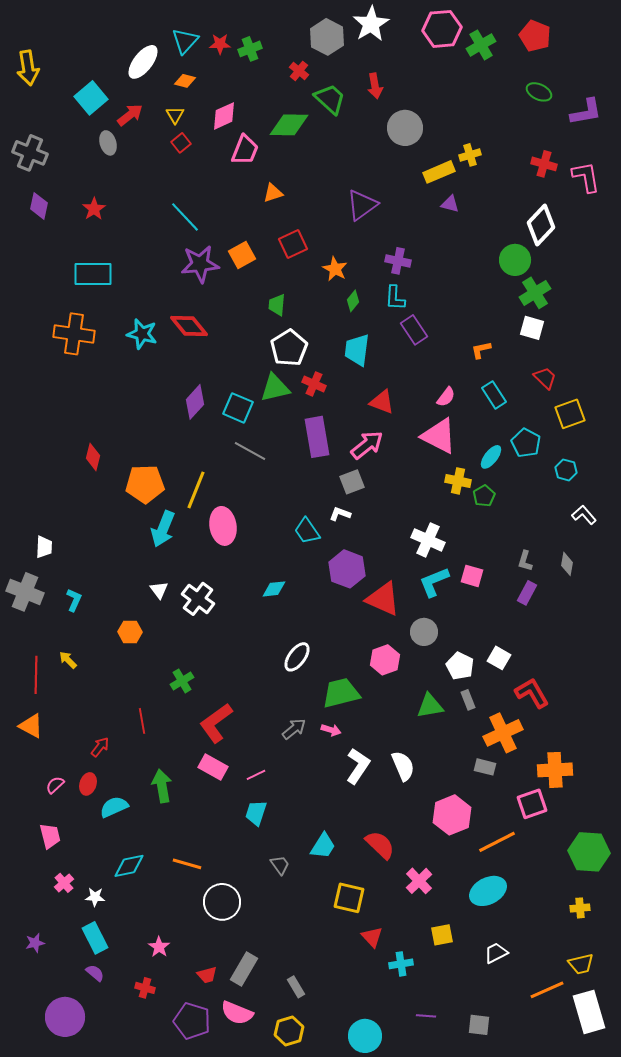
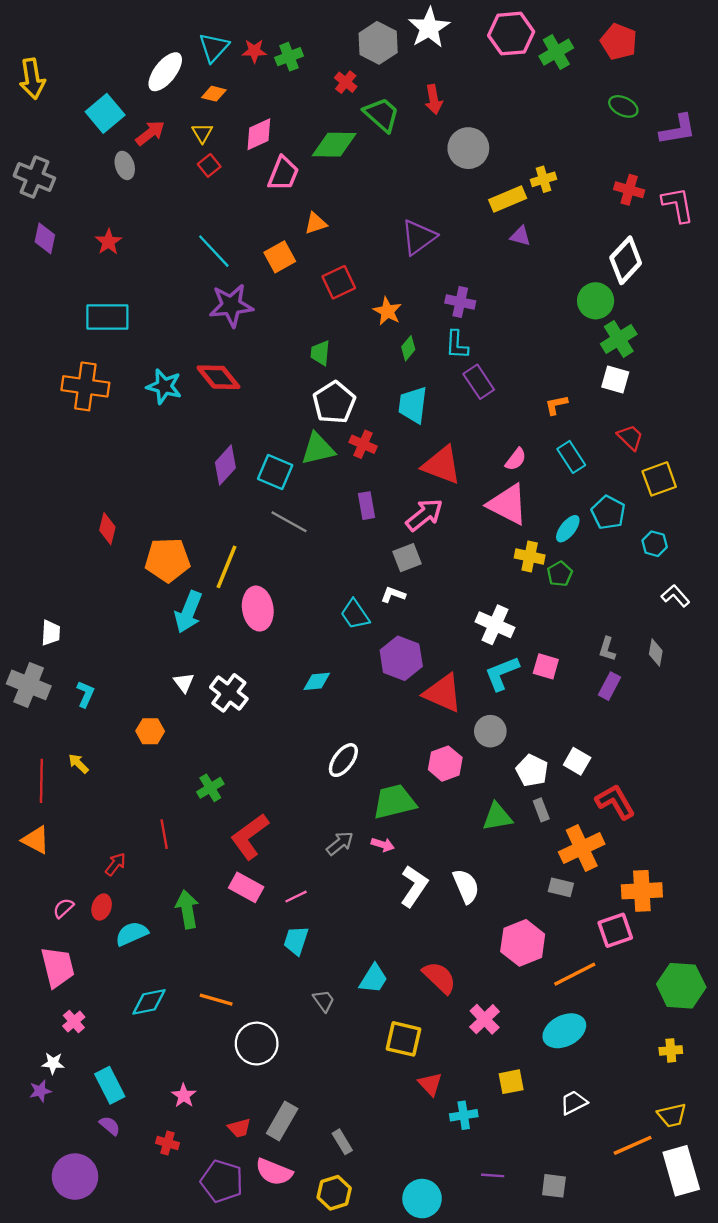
orange square: (242, 255) -> (280, 257), moved
red triangle: (382, 402) -> (442, 465), size x1.4
purple rectangle: (317, 437) -> (367, 506), size x0.6
pink trapezoid: (50, 836) -> (58, 967), size x1.4
white star: (95, 897) -> (53, 1063), moved

